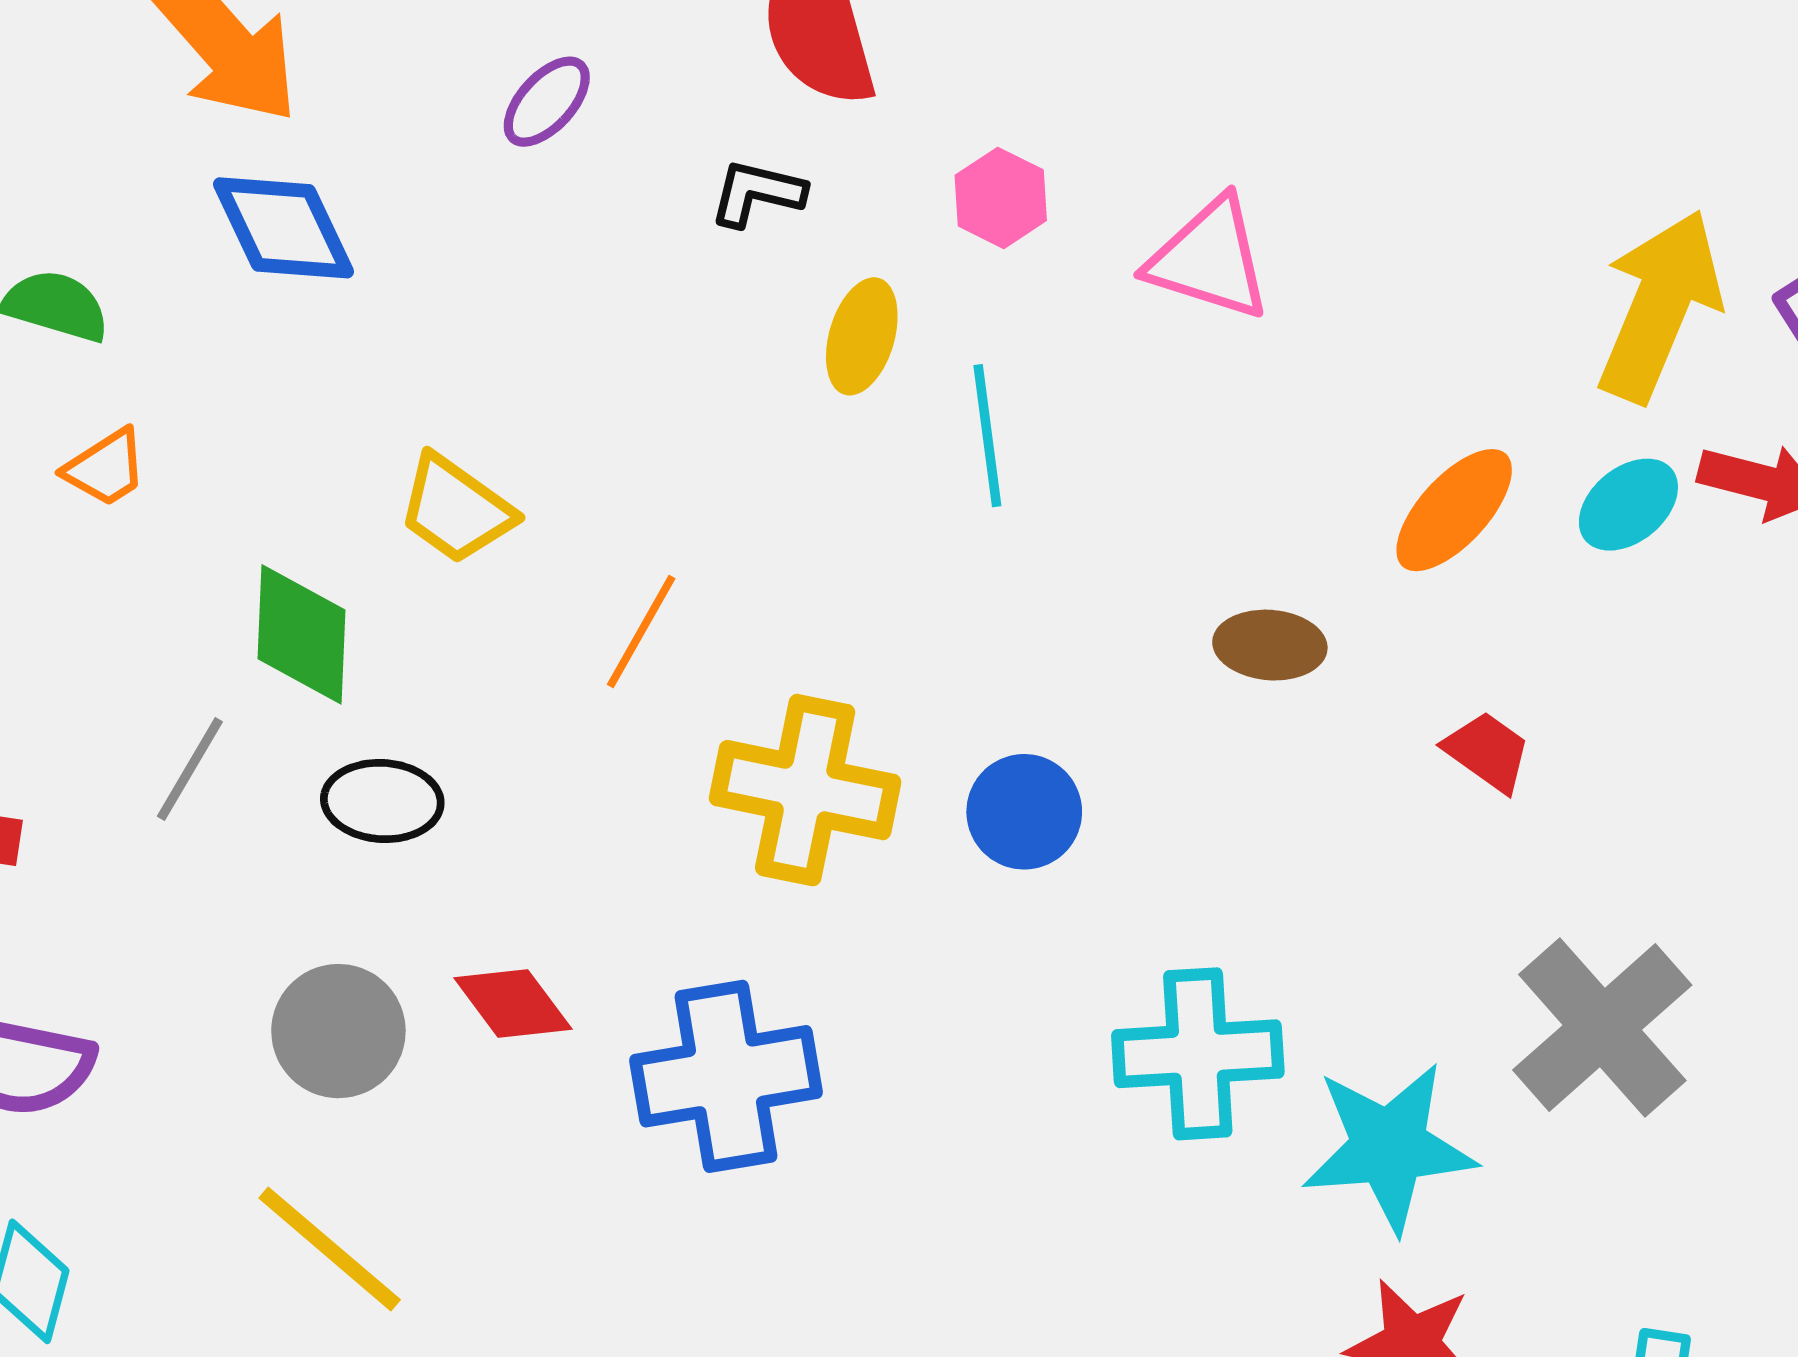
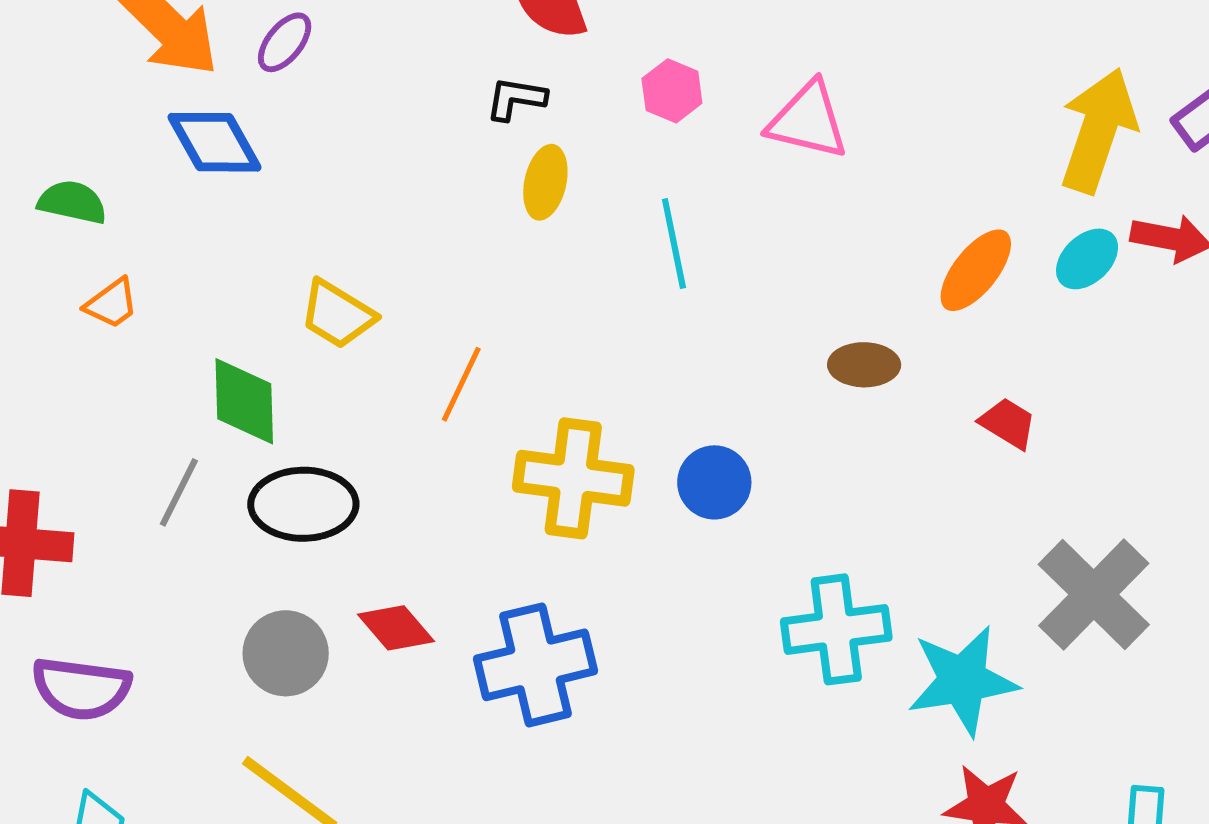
purple ellipse: (547, 102) -> (285, 42), moved
yellow ellipse: (862, 336) -> (545, 182), moved
black ellipse: (382, 801) -> (303, 504), size x1.4

